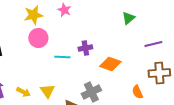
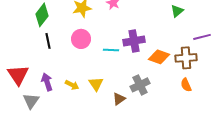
pink circle: (38, 38) -> (81, 39), moved
purple cross: (85, 48) -> (134, 41), size x1.5
brown cross: (159, 73) -> (186, 58), moved

